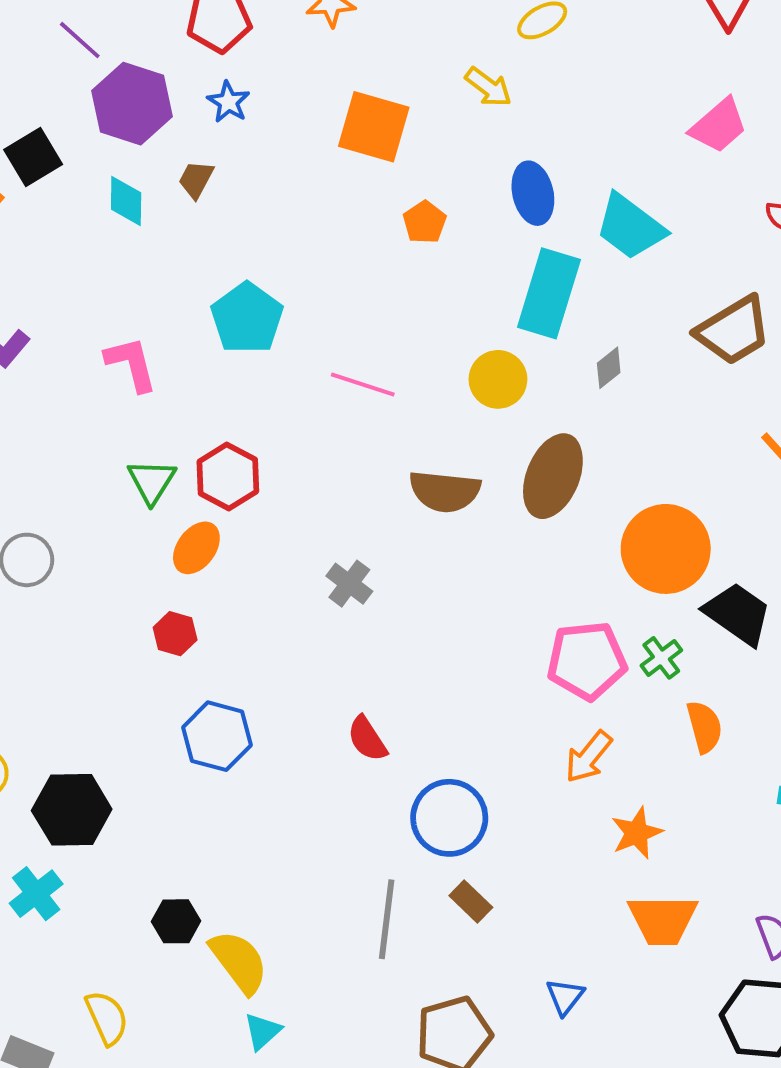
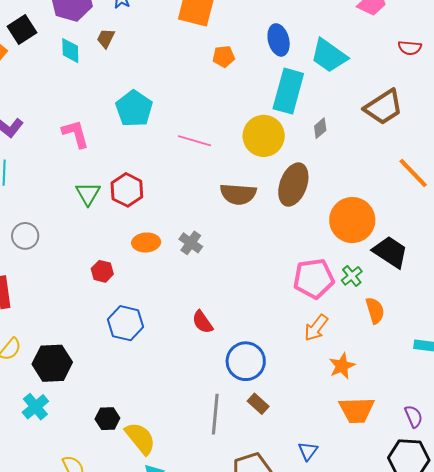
orange pentagon: (425, 222) -> (224, 57), turned 30
yellow circle: (498, 379) -> (264, 136), size x1.4
orange ellipse: (196, 548) -> (146, 242), moved, turned 52

